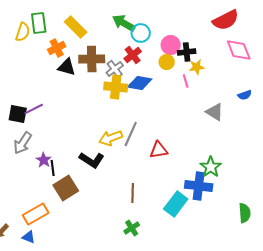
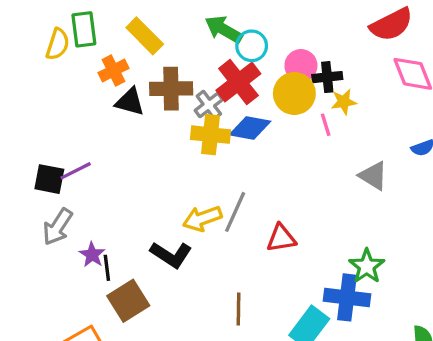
red cross: (133, 55) -> (238, 82), size x1.5
yellow circle: (167, 62) -> (294, 94), size x1.6

